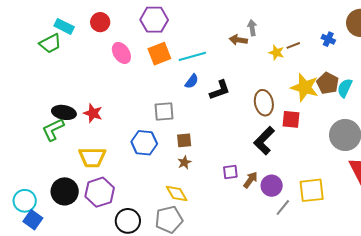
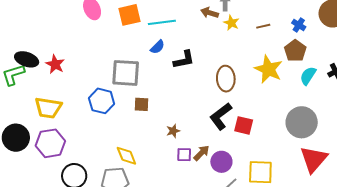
yellow star: (276, 53) -> (231, 23), moved
brown pentagon: (328, 83) -> (295, 51), moved
gray square: (164, 112) -> (126, 73), size x1.4
red square: (291, 119) -> (244, 125), moved
brown star: (184, 162) -> (173, 131), moved
purple square: (230, 172) -> (184, 155), moved

